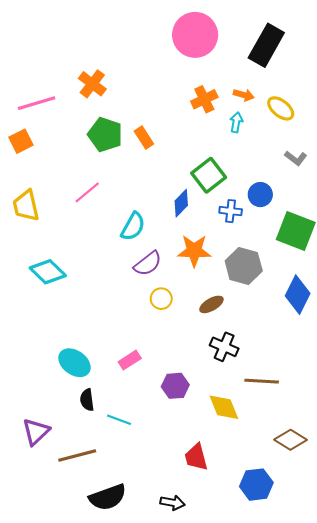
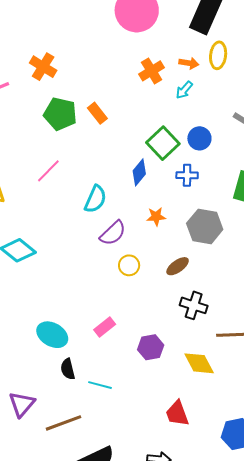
yellow ellipse: (281, 108) -> (218, 55), moved, turned 64
cyan arrow: (236, 122) -> (184, 90), turned -144
blue circle: (260, 195) -> (199, 138), moved
orange star: (194, 251) -> (156, 217), size x0.6

